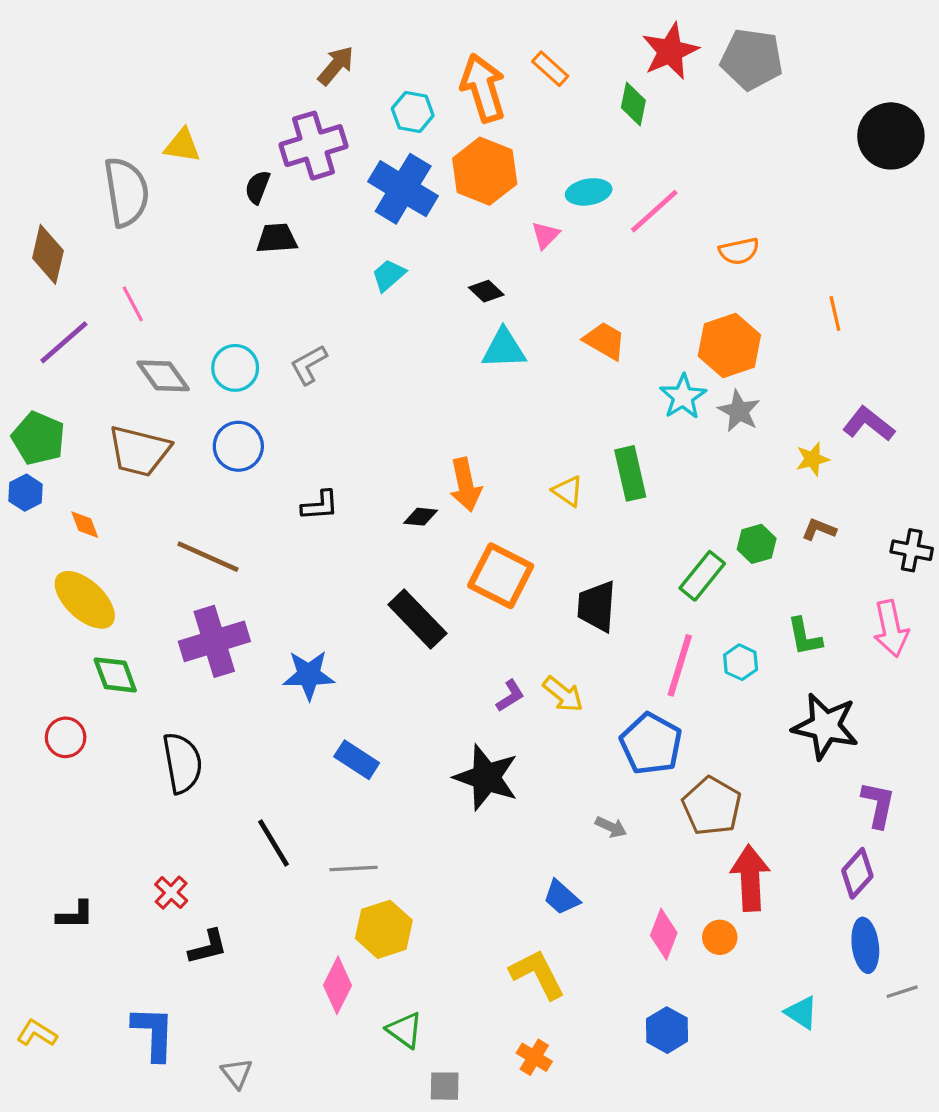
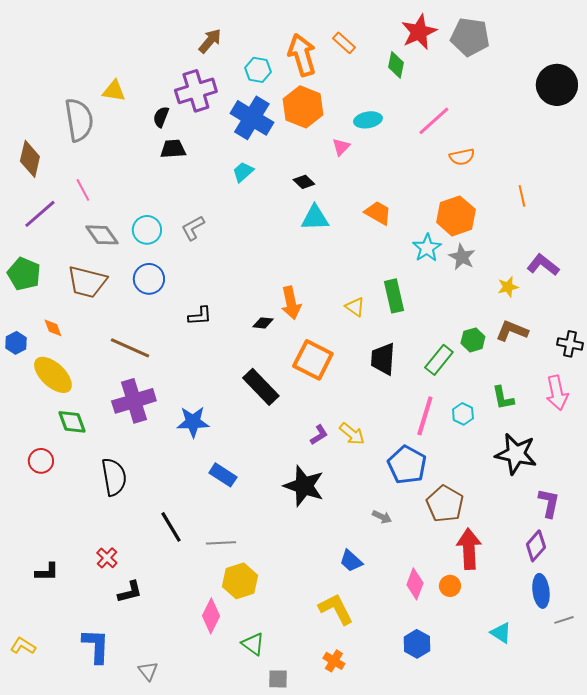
pink line: (654, 211) -> (434, 121), moved
blue hexagon: (26, 493) -> (16, 343), moved
brown L-shape: (819, 529) -> (512, 331), size x1.5
black trapezoid: (597, 606) -> (383, 359), moved

